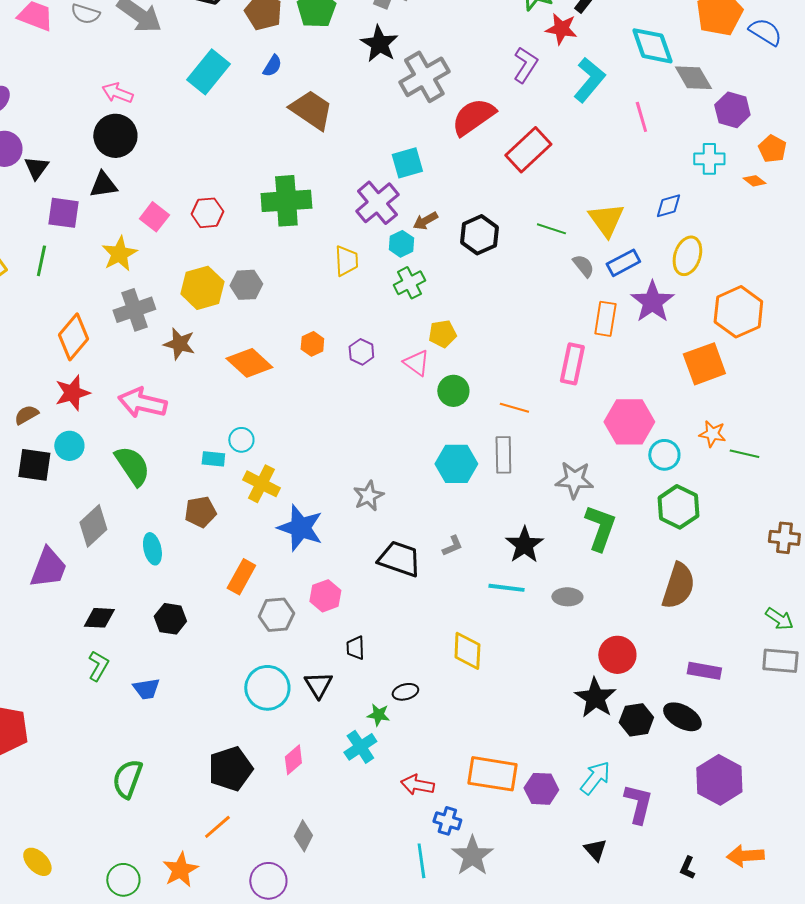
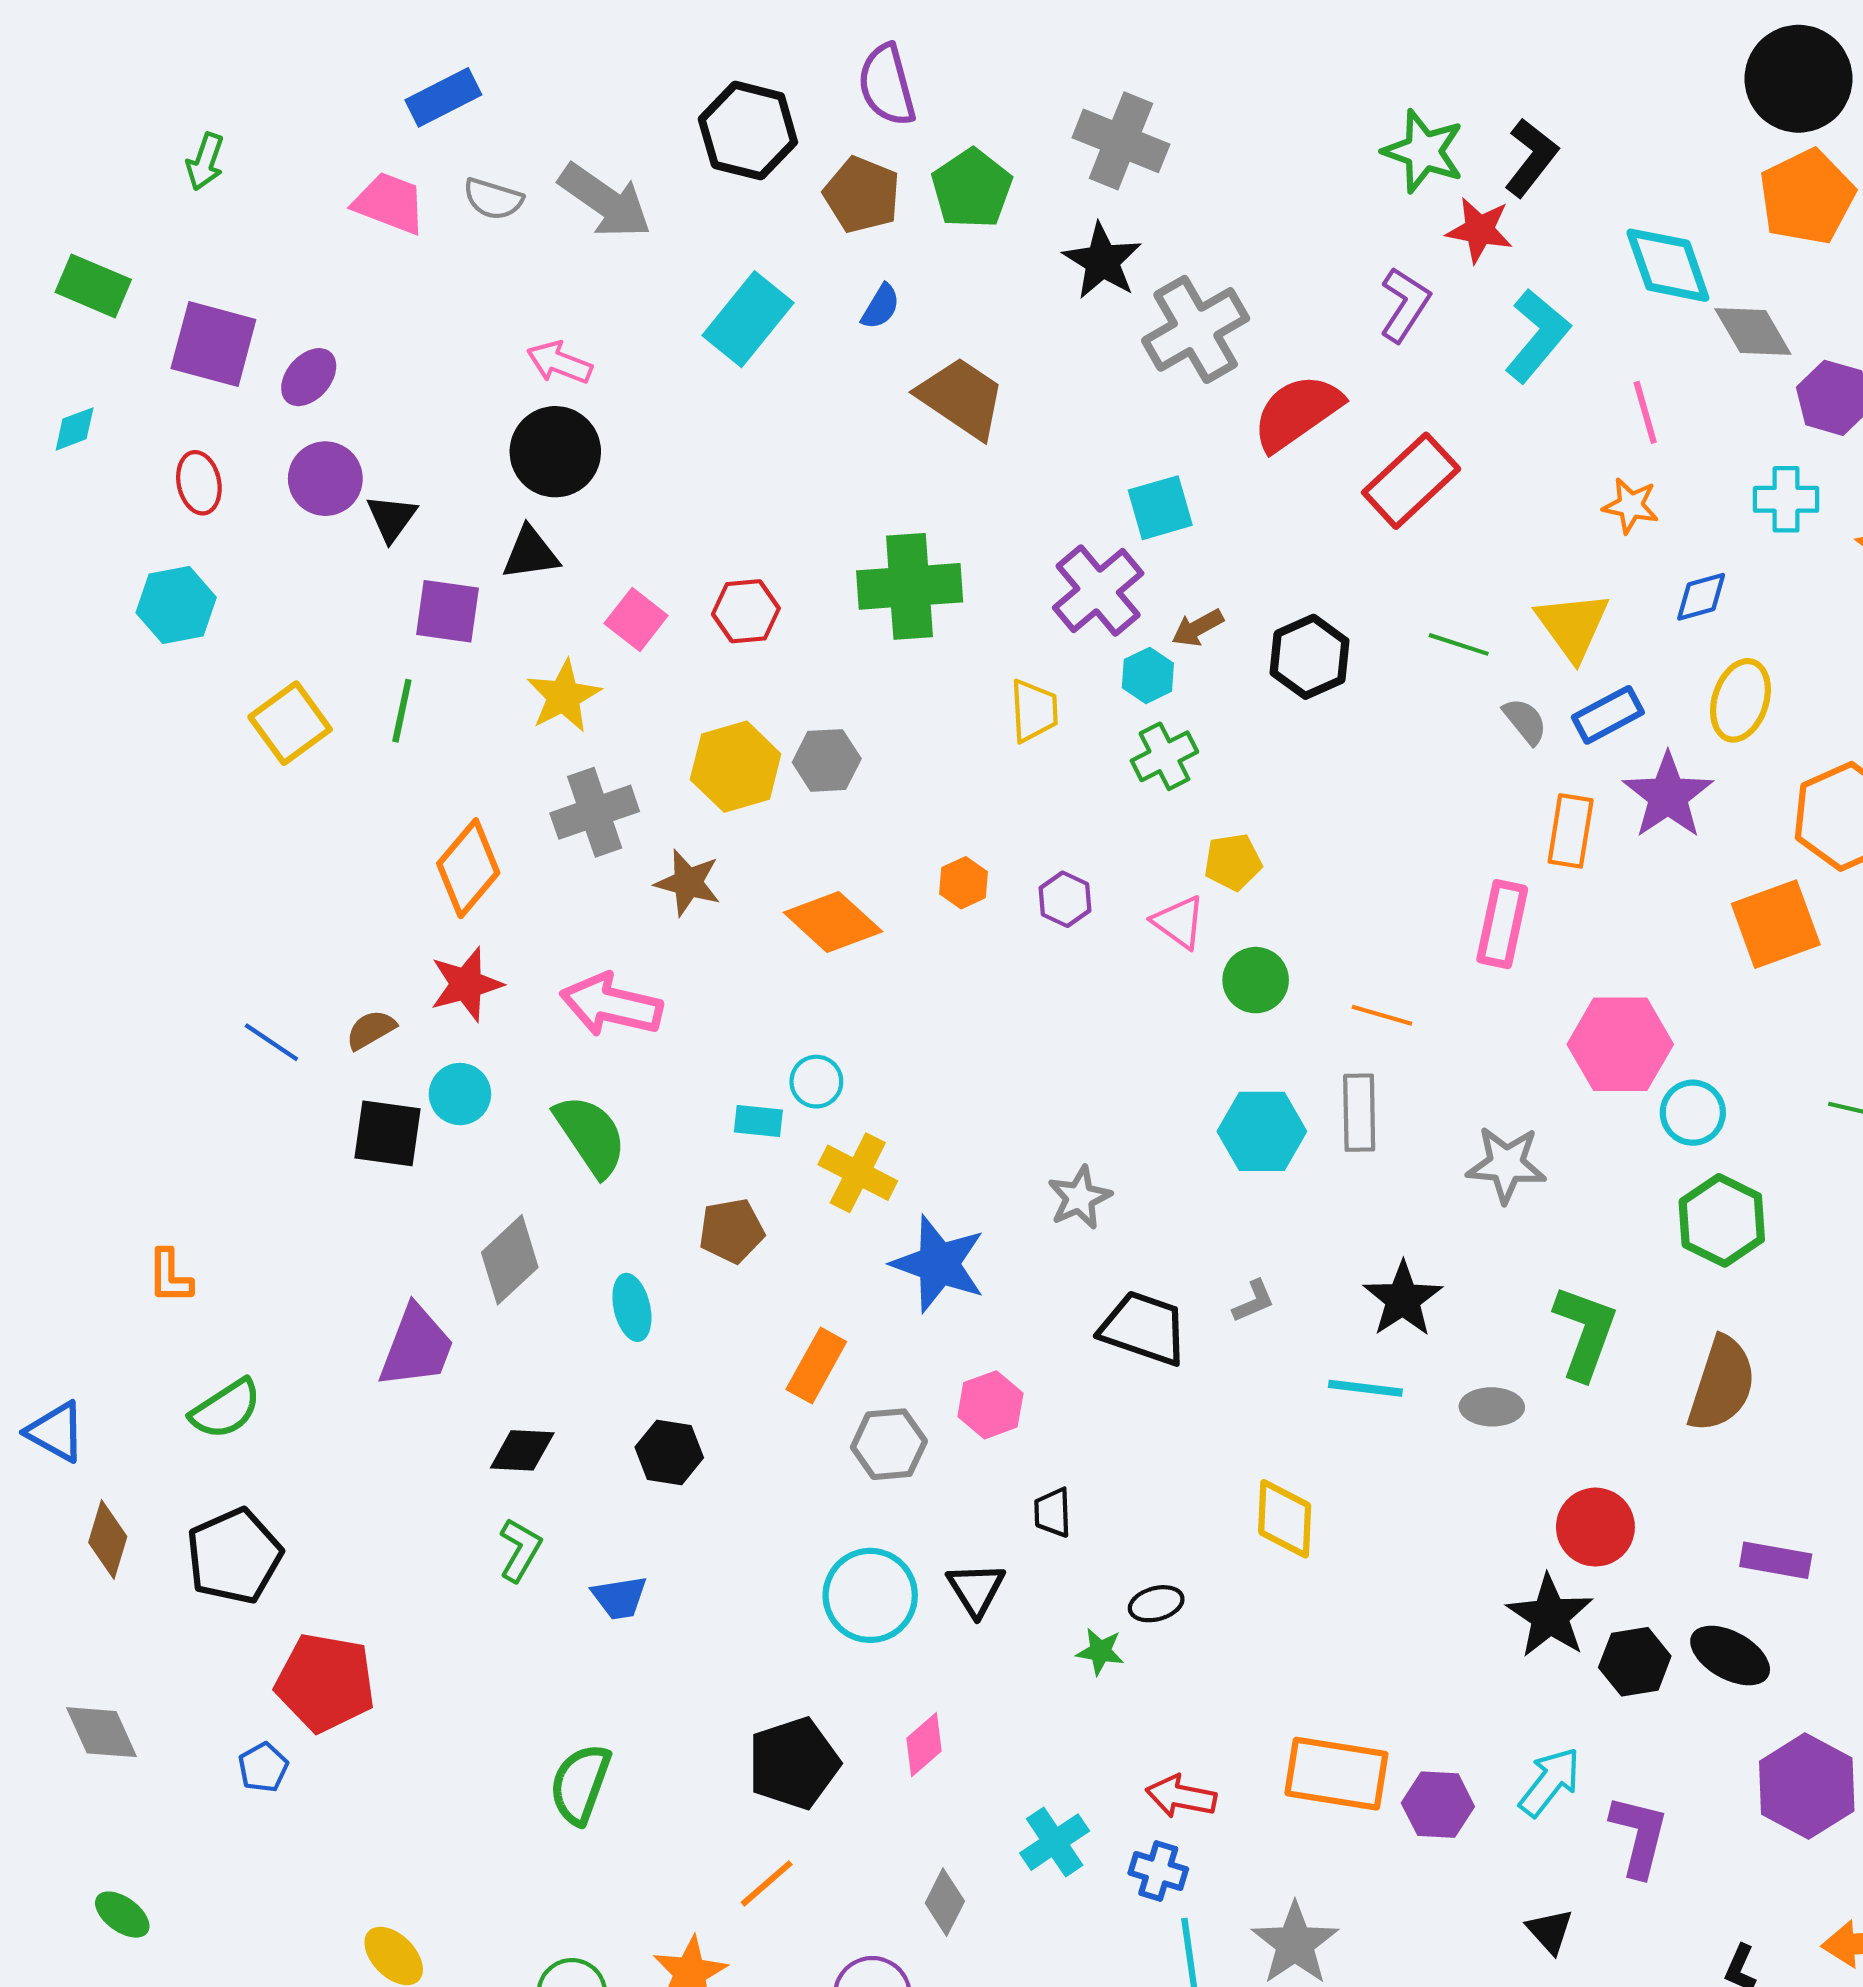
orange star: (712, 434) -> (1631, 506), moved
green L-shape: (600, 528) -> (1585, 1332), moved
cyan cross: (360, 747) -> (1055, 1842), moved
blue cross: (447, 821) -> (1158, 1871), moved

